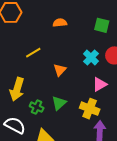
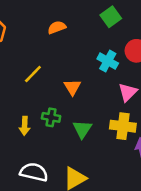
green square: (102, 25) -> (111, 17), turned -35
yellow arrow: (17, 89) -> (25, 126), size x0.6
green cross: (37, 107) -> (51, 117), moved

